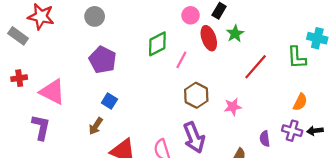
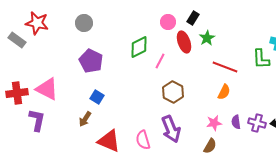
red line: (256, 67) -> (225, 67), turned 70
red cross: (19, 78) -> (17, 93), moved, size x1.5
orange semicircle: (300, 102) -> (224, 92), moved
pink star: (233, 107) -> (214, 123), moved
purple semicircle: (265, 139) -> (236, 122), moved

